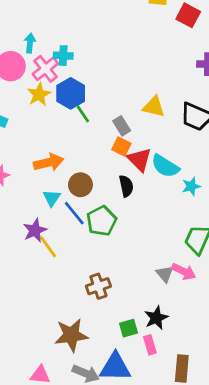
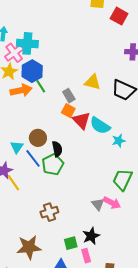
cyan cross: (63, 56) -> (27, 43), size x1.5
orange arrow: (49, 162) -> (21, 90), moved
black semicircle: (126, 186) -> (57, 149), moved

